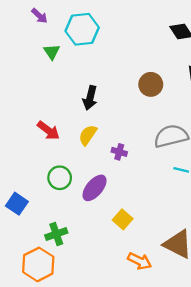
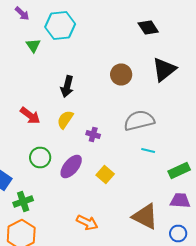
yellow square: (123, 219) -> (105, 174), moved
green cross: (56, 234) -> (23, 202), moved
orange arrow: (140, 261) -> (87, 222), moved

